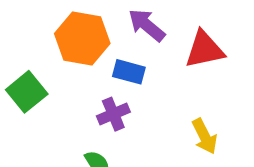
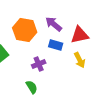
blue rectangle: (129, 72) -> (56, 45), moved
yellow arrow: (204, 136) -> (80, 60), moved

